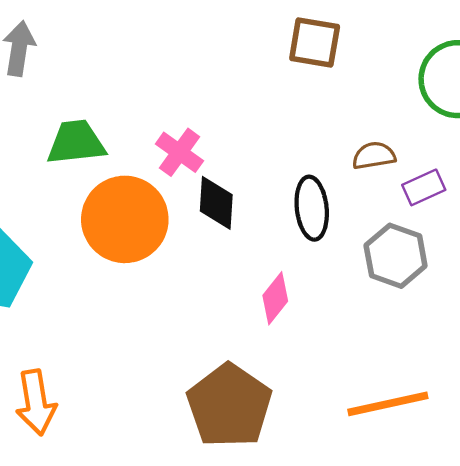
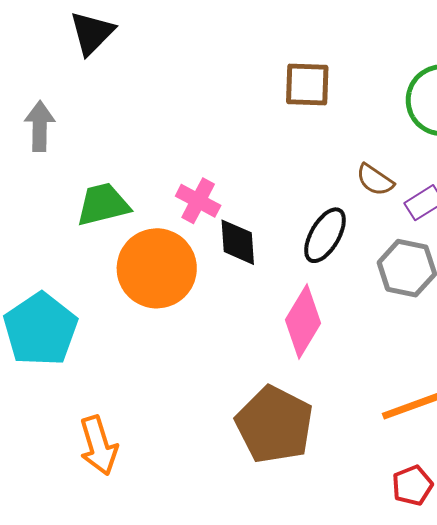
brown semicircle: (374, 156) -> (375, 180), turned -129
black ellipse: (312, 208) -> (325, 235), turned 44
pink diamond: (275, 298) -> (303, 322), size x1.5

